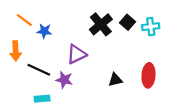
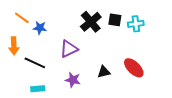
black square: (127, 22) -> (115, 20), turned -32
red ellipse: (148, 75) -> (134, 68), turned -50
purple star: (64, 80) -> (73, 80), moved

